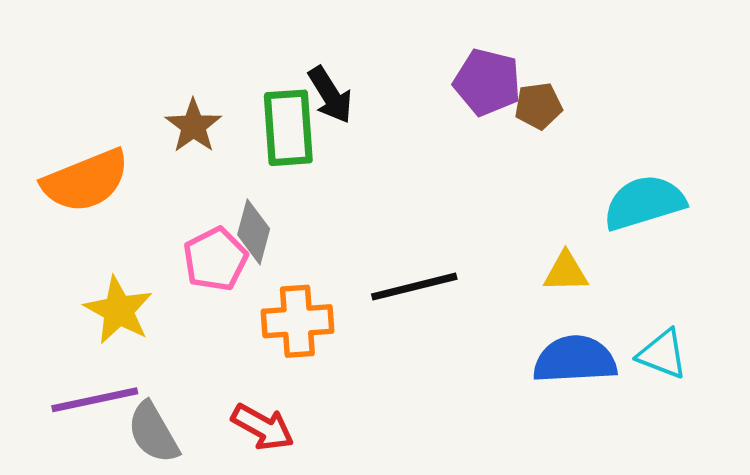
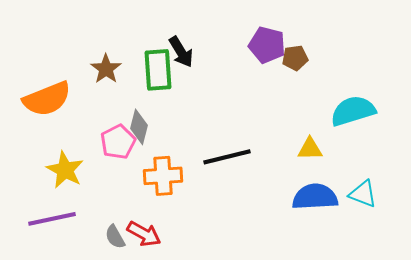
gray semicircle: (153, 433) -> (115, 237), moved, size x0.7

